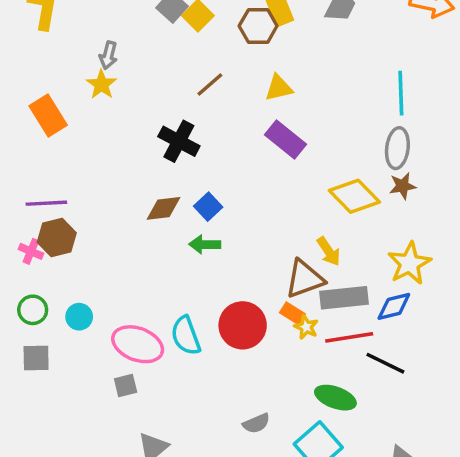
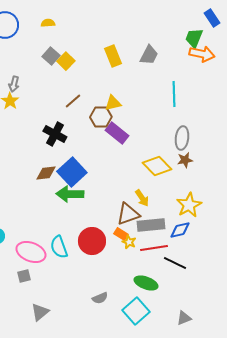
brown hexagon: (258, 26) -> (101, 117), moved
cyan line: (401, 93) -> (174, 94), moved
blue square: (208, 207) -> (72, 172), size x1.8
green arrow: (205, 244) -> (70, 194), size x1.5

